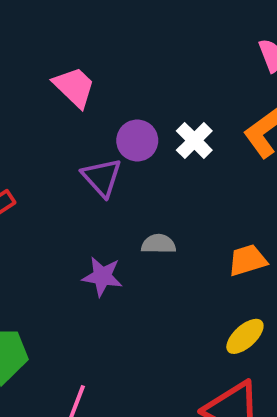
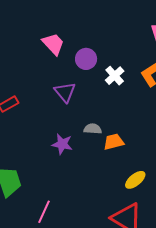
purple circle: (137, 141) -> (86, 59), moved
orange trapezoid: (247, 260) -> (114, 142), moved

